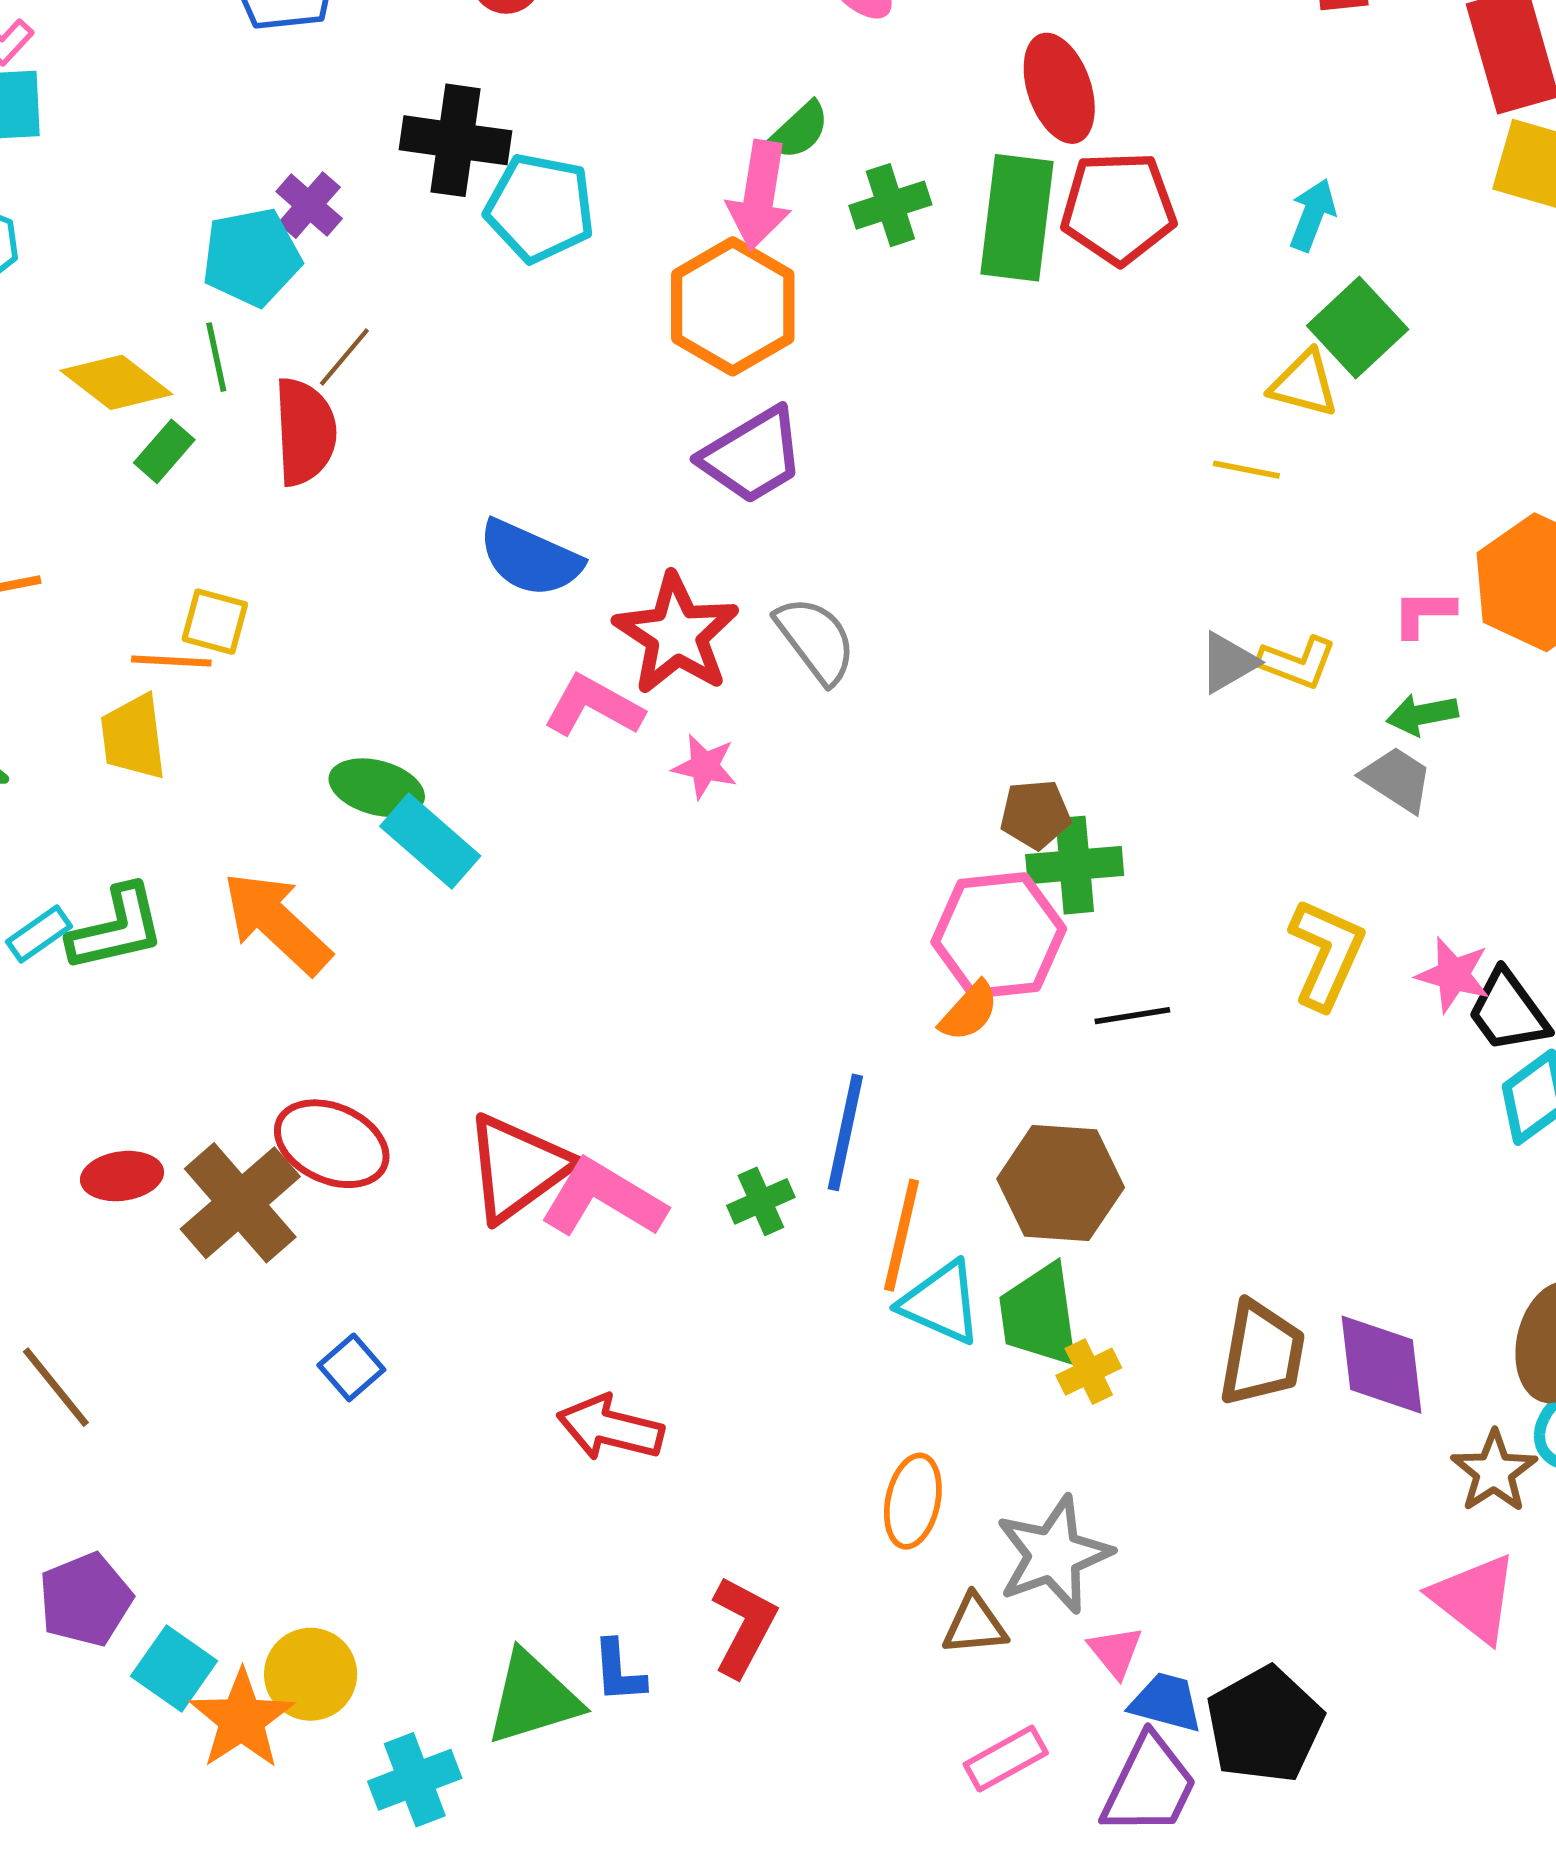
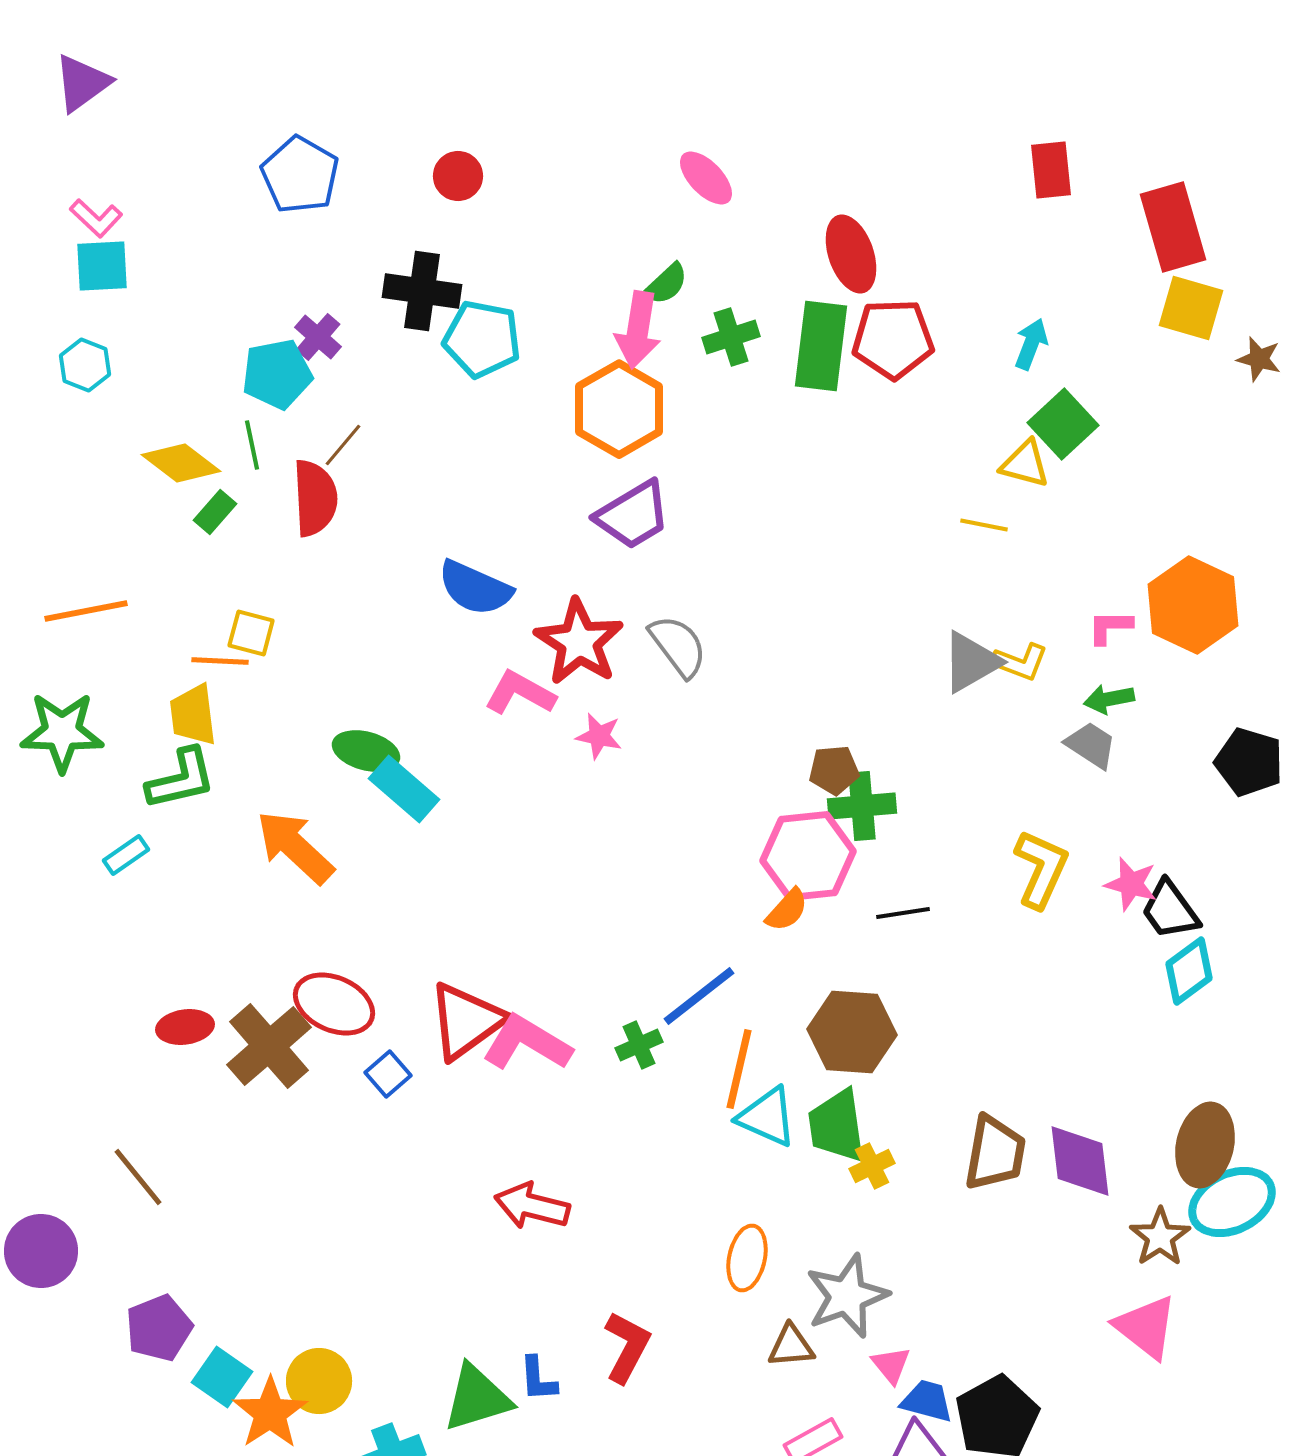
gray triangle: (1228, 662) -> (971, 662), size x1.4
green L-shape: (116, 928) -> (181, 779), moved
blue line: (845, 1132) -> (699, 996), turned 40
blue square: (351, 1367) -> (388, 1074), moved

